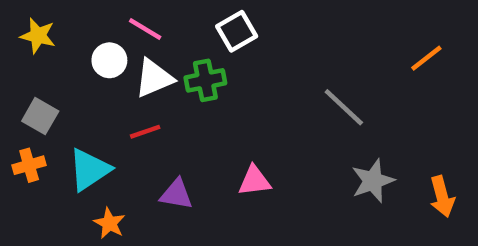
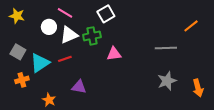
gray line: (344, 107) -> (166, 48), moved, turned -45
orange cross: (29, 165) -> (22, 80), moved
cyan triangle: (89, 170) -> (40, 63), moved
pink triangle: (254, 181) -> (114, 54), moved

